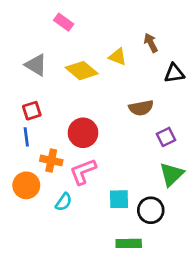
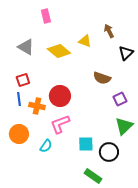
pink rectangle: (64, 22) -> (46, 16), turned 40
black triangle: (174, 73) -> (126, 53), turned -35
brown semicircle: (141, 108) -> (102, 78), turned 30
orange cross: (51, 160) -> (37, 106), moved
green rectangle: (129, 243) -> (93, 176), turned 36

